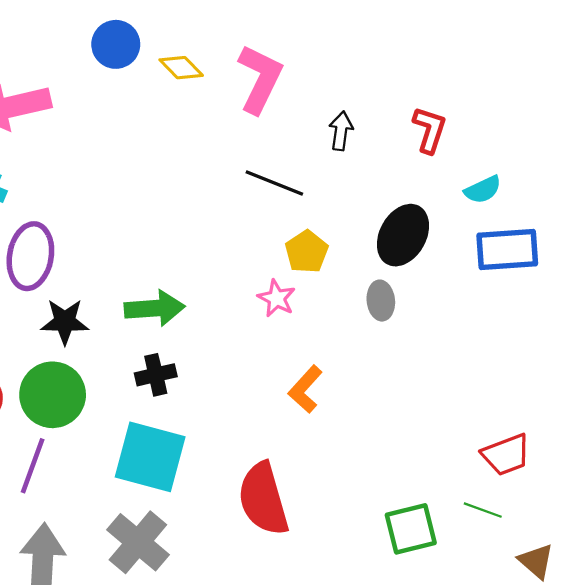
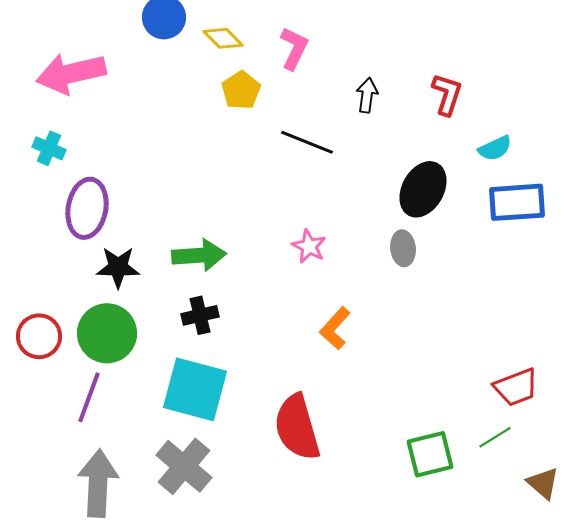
pink L-shape: (260, 79) -> (294, 48), size x0.7
yellow pentagon: (307, 252) -> (241, 90), moved
green line: (483, 510) -> (495, 437), turned -52

